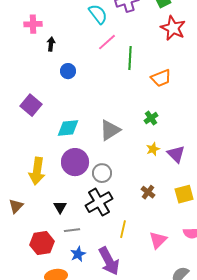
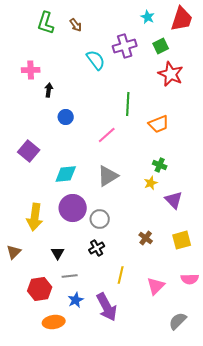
pink line: (107, 42) -> (107, 135), moved
green cross: (151, 118) -> (160, 165), moved, turned -32
yellow star: (153, 149) -> (151, 183), moved
black cross: (99, 202) -> (97, 248), size x0.6

